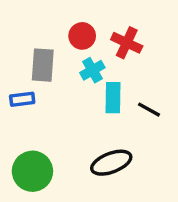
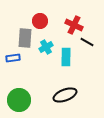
red circle: (82, 36) -> (40, 21), moved
cyan cross: (92, 70) -> (46, 47), moved
black line: (149, 110) -> (87, 42), moved

